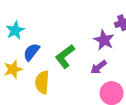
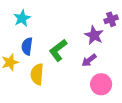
cyan star: (15, 30) -> (22, 18), moved
blue semicircle: (31, 52) -> (27, 46), turned -30

